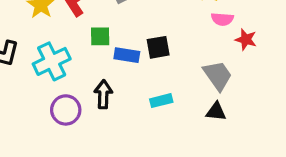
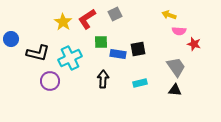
purple circle: (66, 110) -> (50, 81), moved

